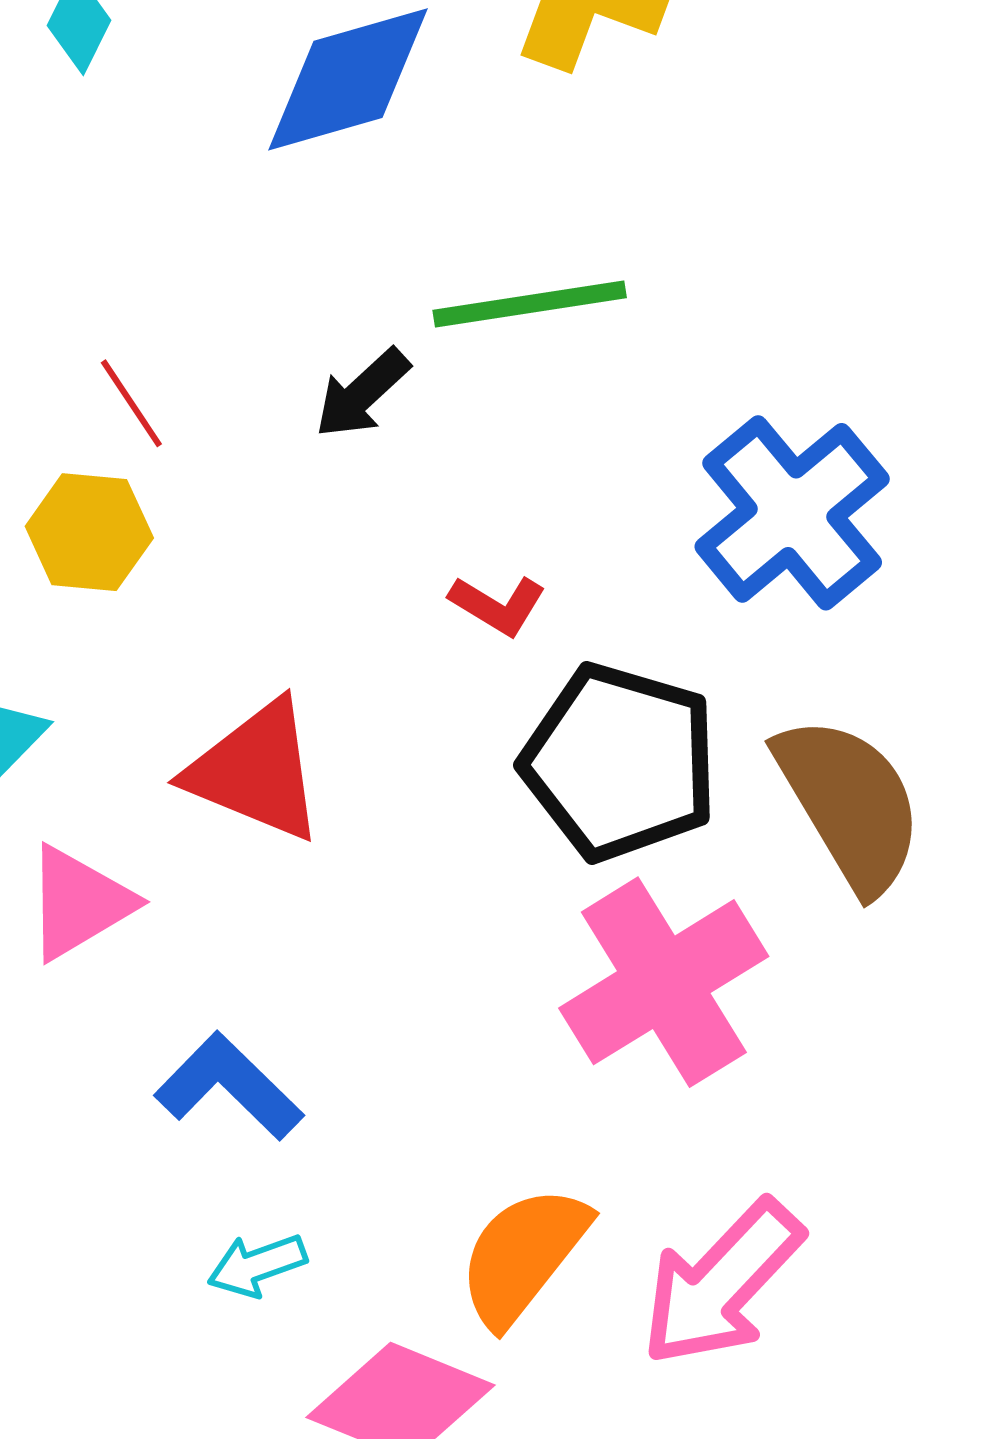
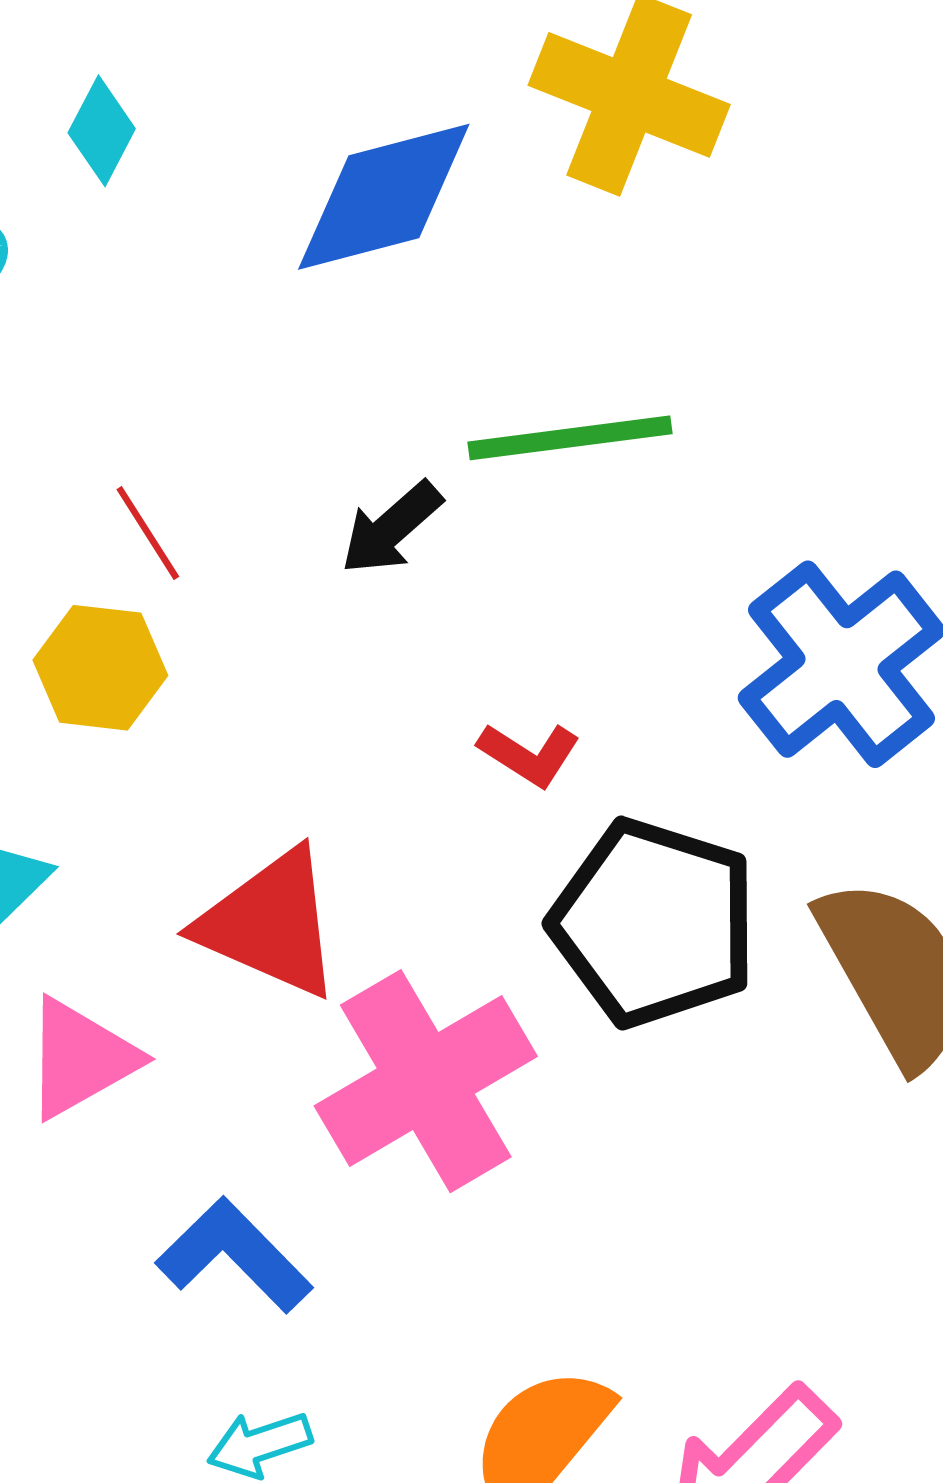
pink cross: (664, 982) -> (426, 1081), moved

